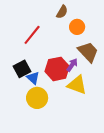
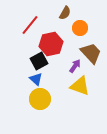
red line: (32, 35) -> (30, 25), moved
black square: (22, 69) -> (39, 61), moved
red hexagon: (57, 69) -> (51, 44), moved

